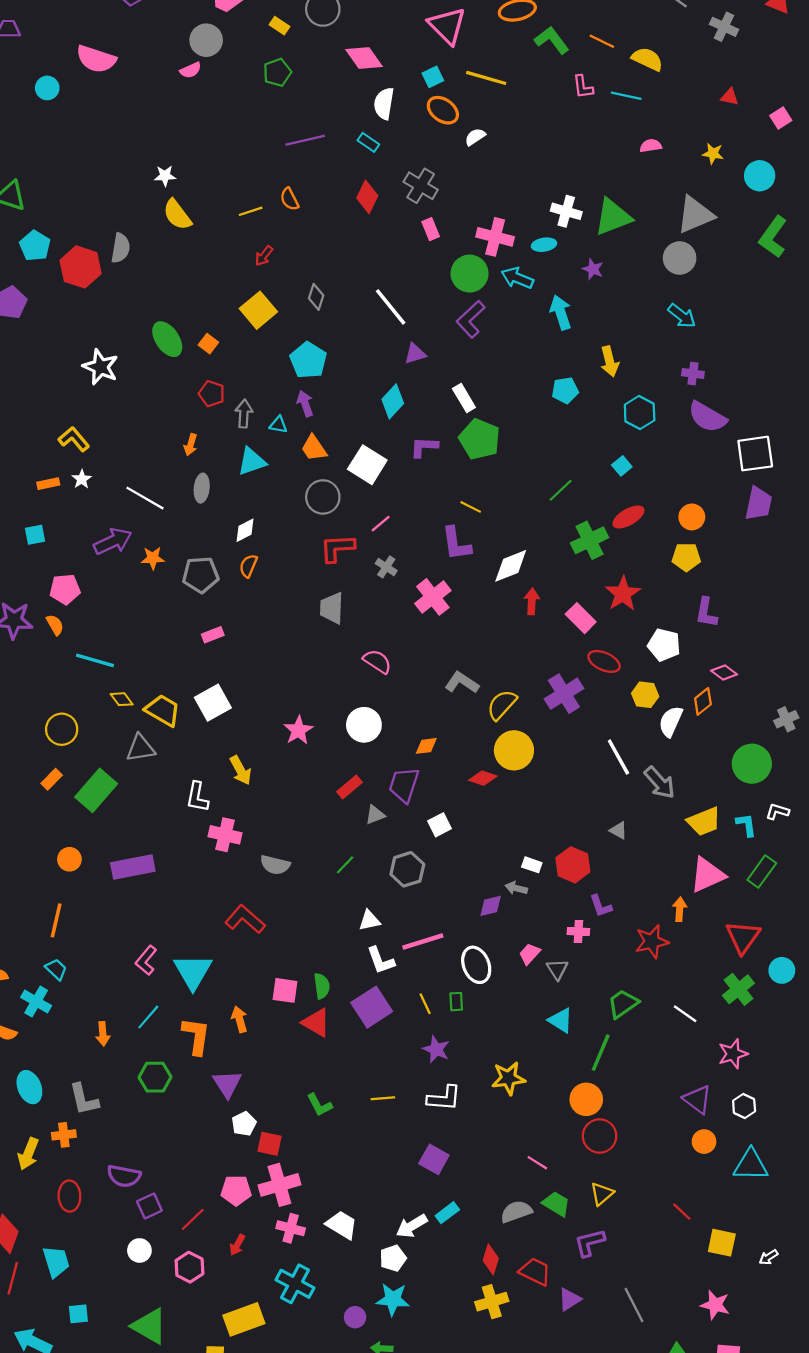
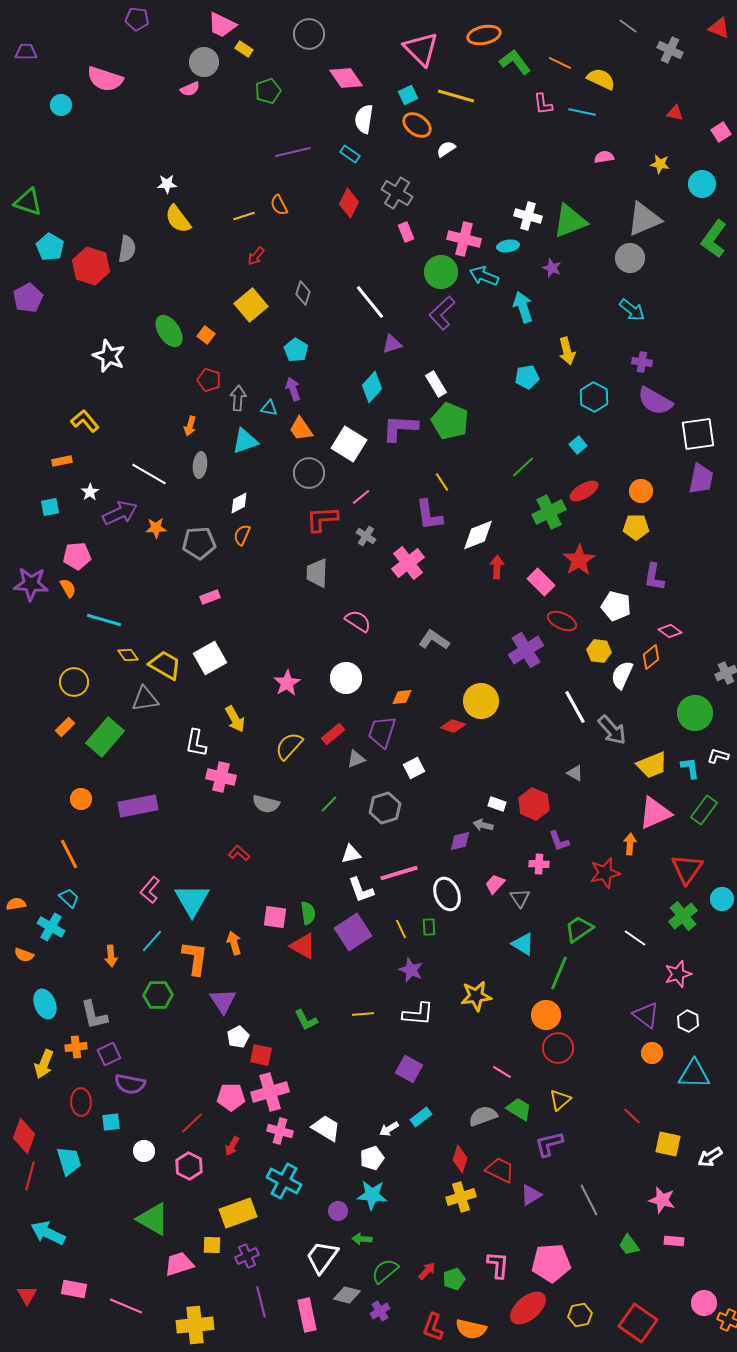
yellow rectangle: (279, 26) -> (244, 49), moved
cyan pentagon: (308, 360) -> (296, 350), size x0.7
purple L-shape: (424, 447) -> (400, 428), size x1.4
white star: (82, 479) -> (90, 492), moved
yellow line: (471, 507) -> (442, 482), turned 30
yellow semicircle: (502, 705) -> (289, 746), moved
red L-shape: (245, 919) -> (239, 853), size x0.6
orange line: (56, 920) -> (69, 854), turned -40
purple square: (149, 1206) -> (109, 1054), moved
white arrow: (412, 1226) -> (389, 1129), size x0.7
white arrow: (768, 1257) -> (710, 1157), size x1.4
cyan square: (78, 1314) -> (111, 1122), moved

